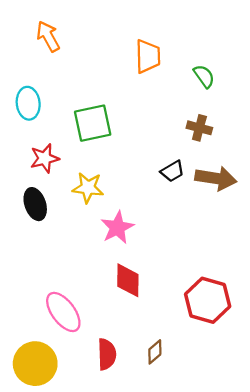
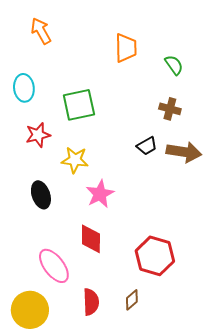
black ellipse: (35, 204) -> (41, 195), moved
red diamond: (128, 280) -> (91, 239), moved
red hexagon: (208, 300) -> (155, 256), moved

